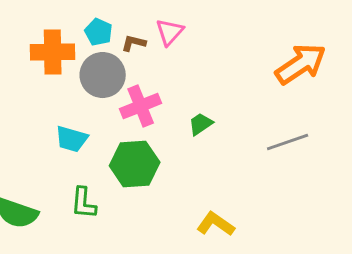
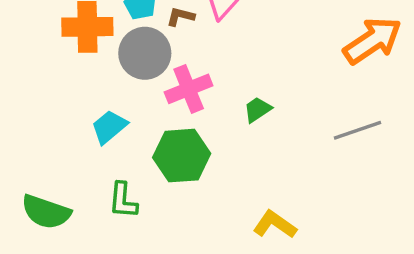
cyan trapezoid: (72, 139) -> (109, 127), turned 124

